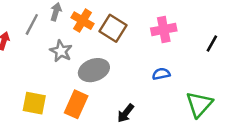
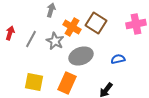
orange cross: (83, 21) -> (72, 27), moved
gray line: (32, 24) -> (31, 39), moved
blue semicircle: (161, 74) -> (118, 59), moved

